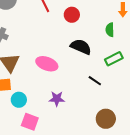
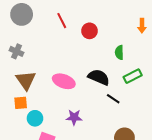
green semicircle: (110, 30) -> (119, 52), moved
black semicircle: (81, 47) -> (99, 77), moved

